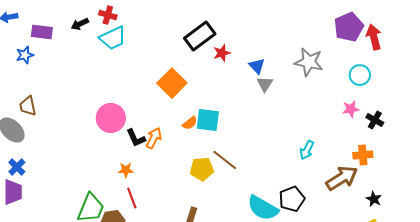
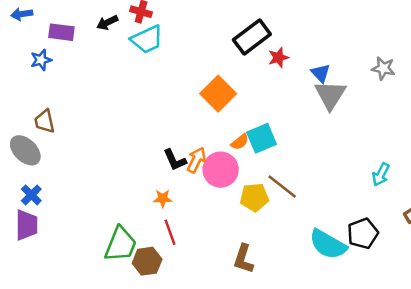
gray star: (309, 62) -> (383, 68), size x0.7
gray triangle: (265, 84) -> (330, 95), size x1.6
pink circle: (111, 118) -> (221, 170), moved
cyan square: (208, 120) -> (262, 138), turned -30

